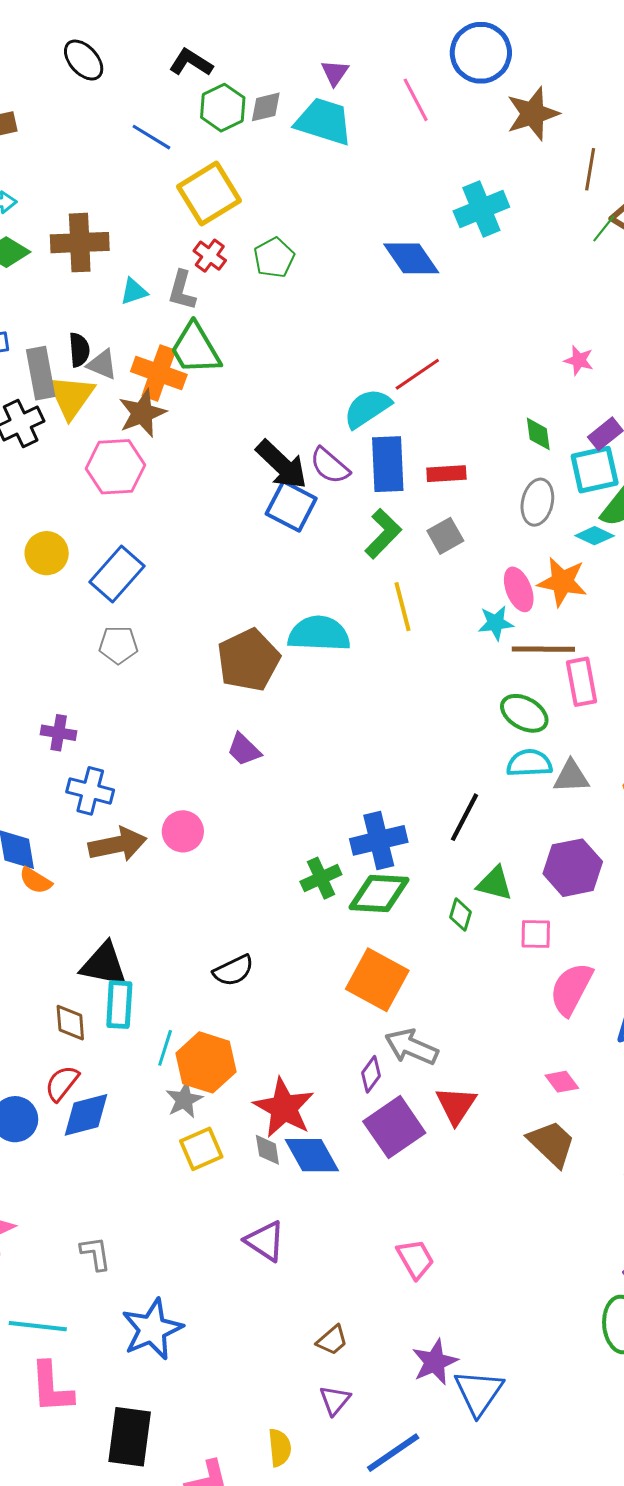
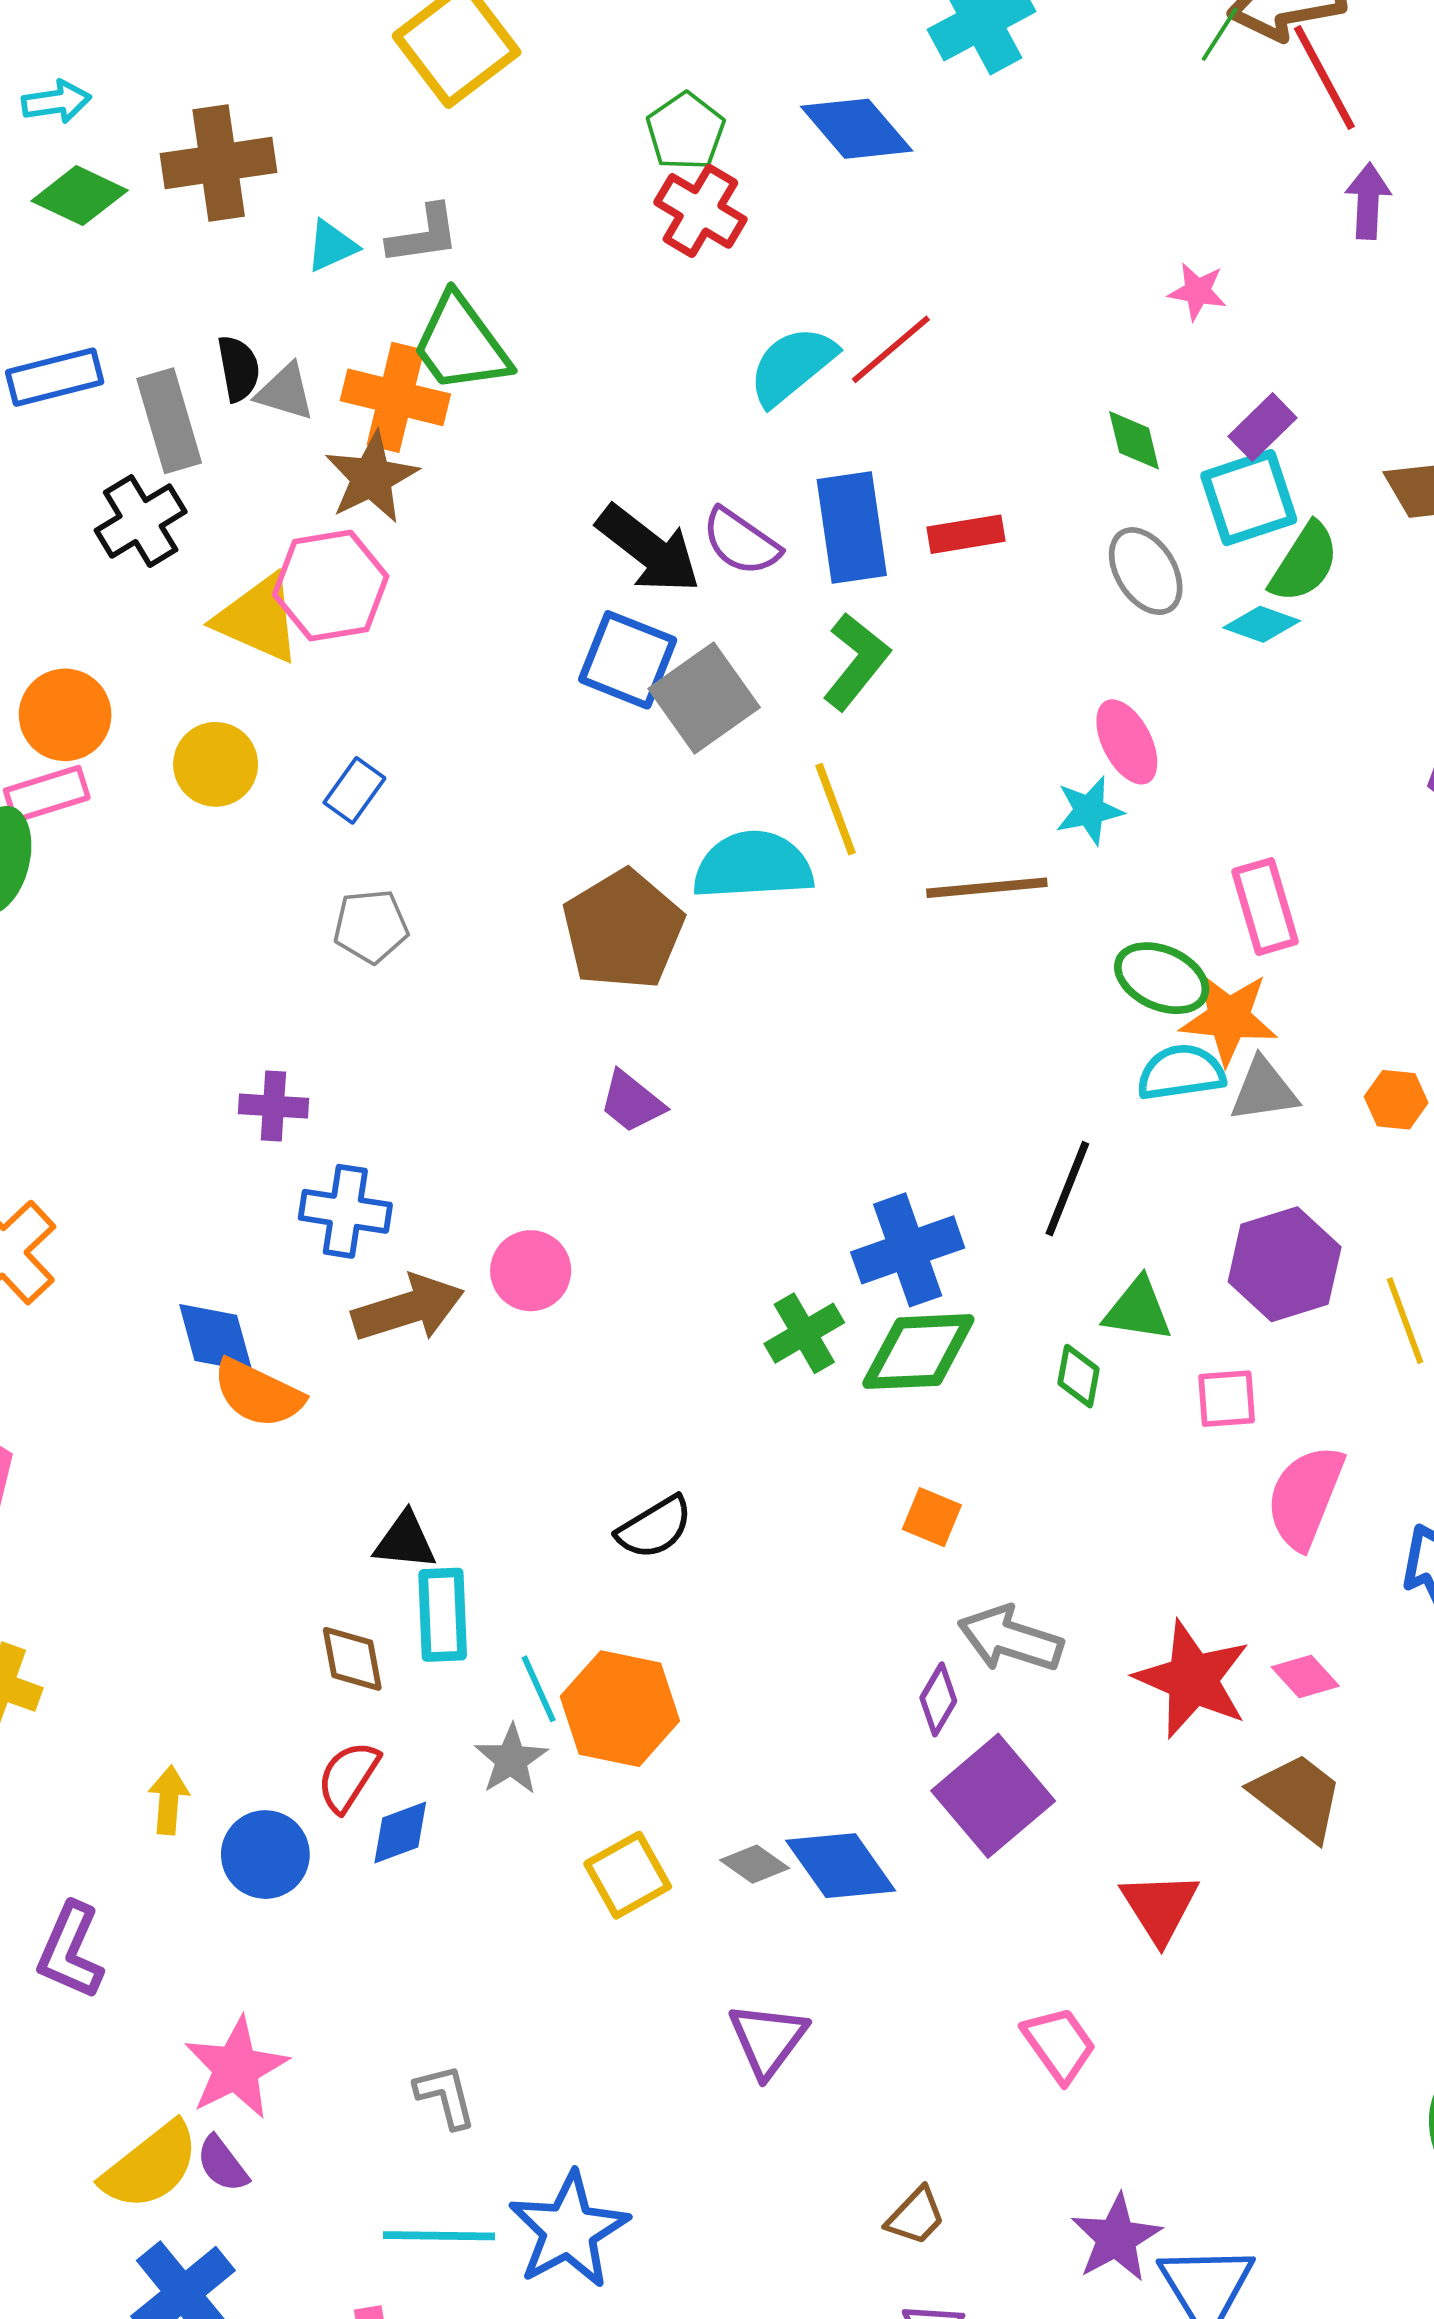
red cross: (210, 256) -> (700, 211), moved, size x1.4
green pentagon: (274, 258) -> (685, 131), moved
gray L-shape: (182, 290) -> (423, 235), turned -108
yellow triangle: (71, 396) -> (258, 619), moved, turned -36
cyan semicircle: (367, 408) -> (792, 366), moved
gray ellipse: (537, 502) -> (1146, 571), turned -39
blue square: (291, 506) -> (628, 660), moved
gray square: (445, 536) -> (704, 698), moved, size x1.5
blue rectangle: (117, 574) -> (354, 790), size x0.6
orange star: (562, 582) -> (1229, 1018), moved
yellow line: (403, 607) -> (835, 809), moved
brown line: (543, 649) -> (987, 888), moved
orange semicircle: (36, 880) -> (258, 1393), size x1.4
black triangle: (104, 964) -> (405, 1541), size x0.7
orange square: (377, 980) -> (932, 1517), size x0.5
cyan line: (165, 1048) -> (539, 1689), turned -36
gray star: (184, 1100) -> (511, 1760), moved
red triangle: (456, 1105) -> (1160, 1907), moved
red star: (284, 1108) -> (1193, 1679), moved
blue diamond: (86, 1115) -> (400, 1832), size x0.7
gray diamond: (267, 1150) -> (755, 1864), turned -40
purple triangle: (265, 1241) -> (768, 2040), turned 39
cyan line: (38, 1326) -> (439, 2236), moved

